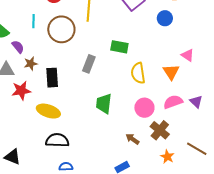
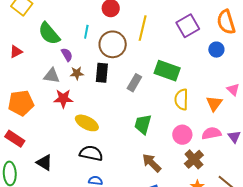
green rectangle: (119, 47) -> (167, 71), size x1.4
black rectangle: (52, 78) -> (102, 73), moved
brown arrow: (132, 139) -> (152, 163), moved, size x1.5

